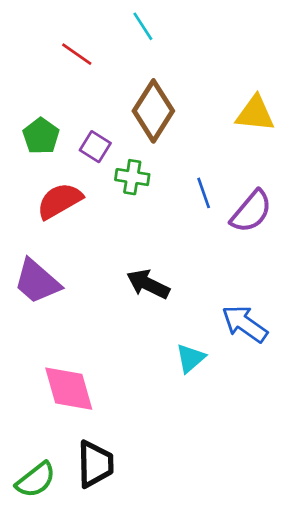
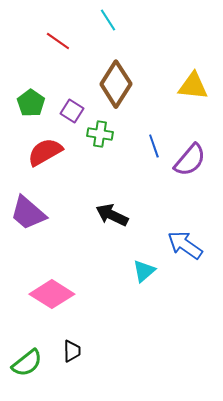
pink diamond: (69, 389) -> (52, 294), turned -42
black trapezoid: (95, 464) -> (72, 351), size x0.6

